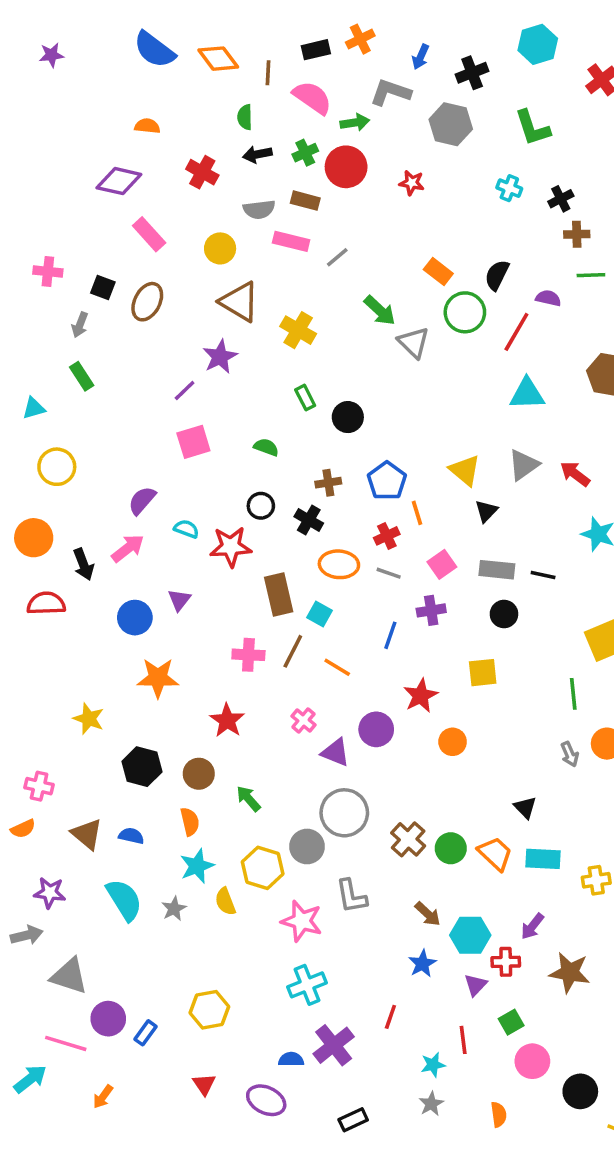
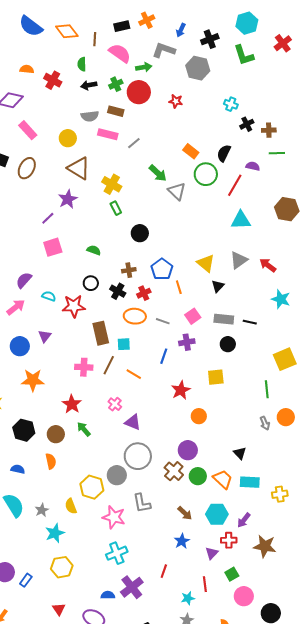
green L-shape: (532, 128) -> (244, 55), moved
red cross: (202, 172) -> (53, 80), moved
black cross: (561, 199) -> (247, 124), moved
green rectangle: (305, 398) -> (116, 208), moved
red cross: (387, 536) -> (144, 293), moved
cyan square: (319, 614) -> (124, 344), turned -32
purple circle: (376, 729) -> (188, 450), moved
green arrow: (248, 799) -> (84, 429), moved
cyan star: (197, 866) -> (55, 533), moved
cyan hexagon: (470, 935) -> (217, 514), moved

